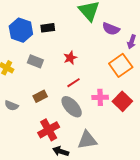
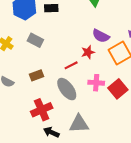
purple semicircle: (111, 29) -> (101, 36), moved
red star: (70, 58) -> (88, 52), moved

